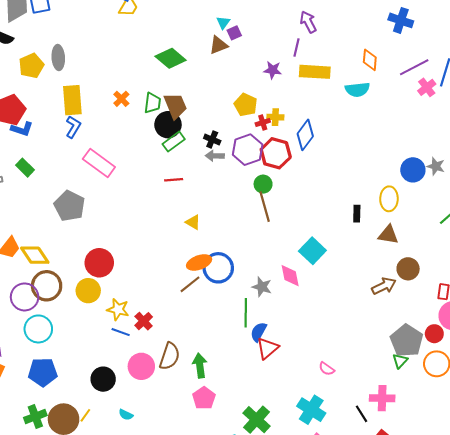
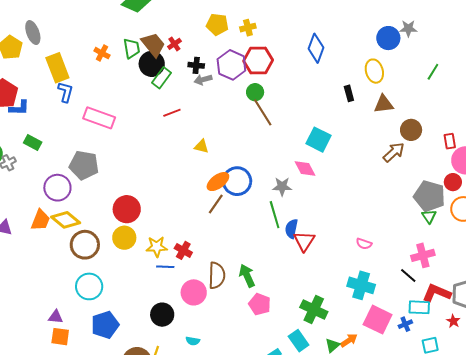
red cross: (263, 123) -> (174, 44), moved
blue diamond: (305, 135) -> (316, 48), moved
purple circle: (25, 297) -> (57, 188), moved

